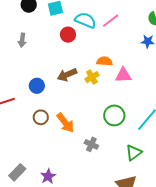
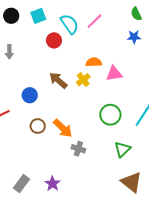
cyan semicircle: (85, 20) -> (69, 24), turned 40
brown arrow: (67, 75) -> (58, 80), turned 72
gray cross: (91, 144) -> (78, 149), moved
green triangle: (134, 153) -> (122, 149), moved

